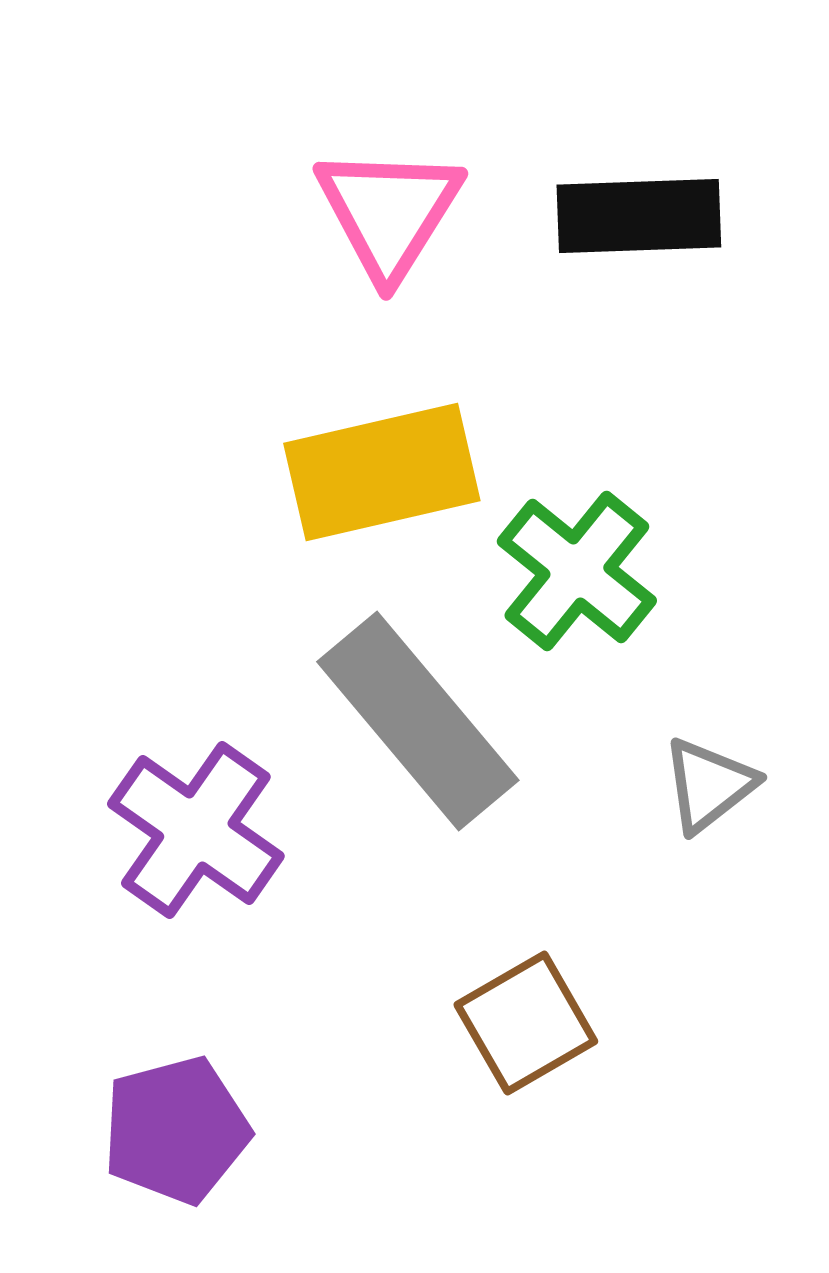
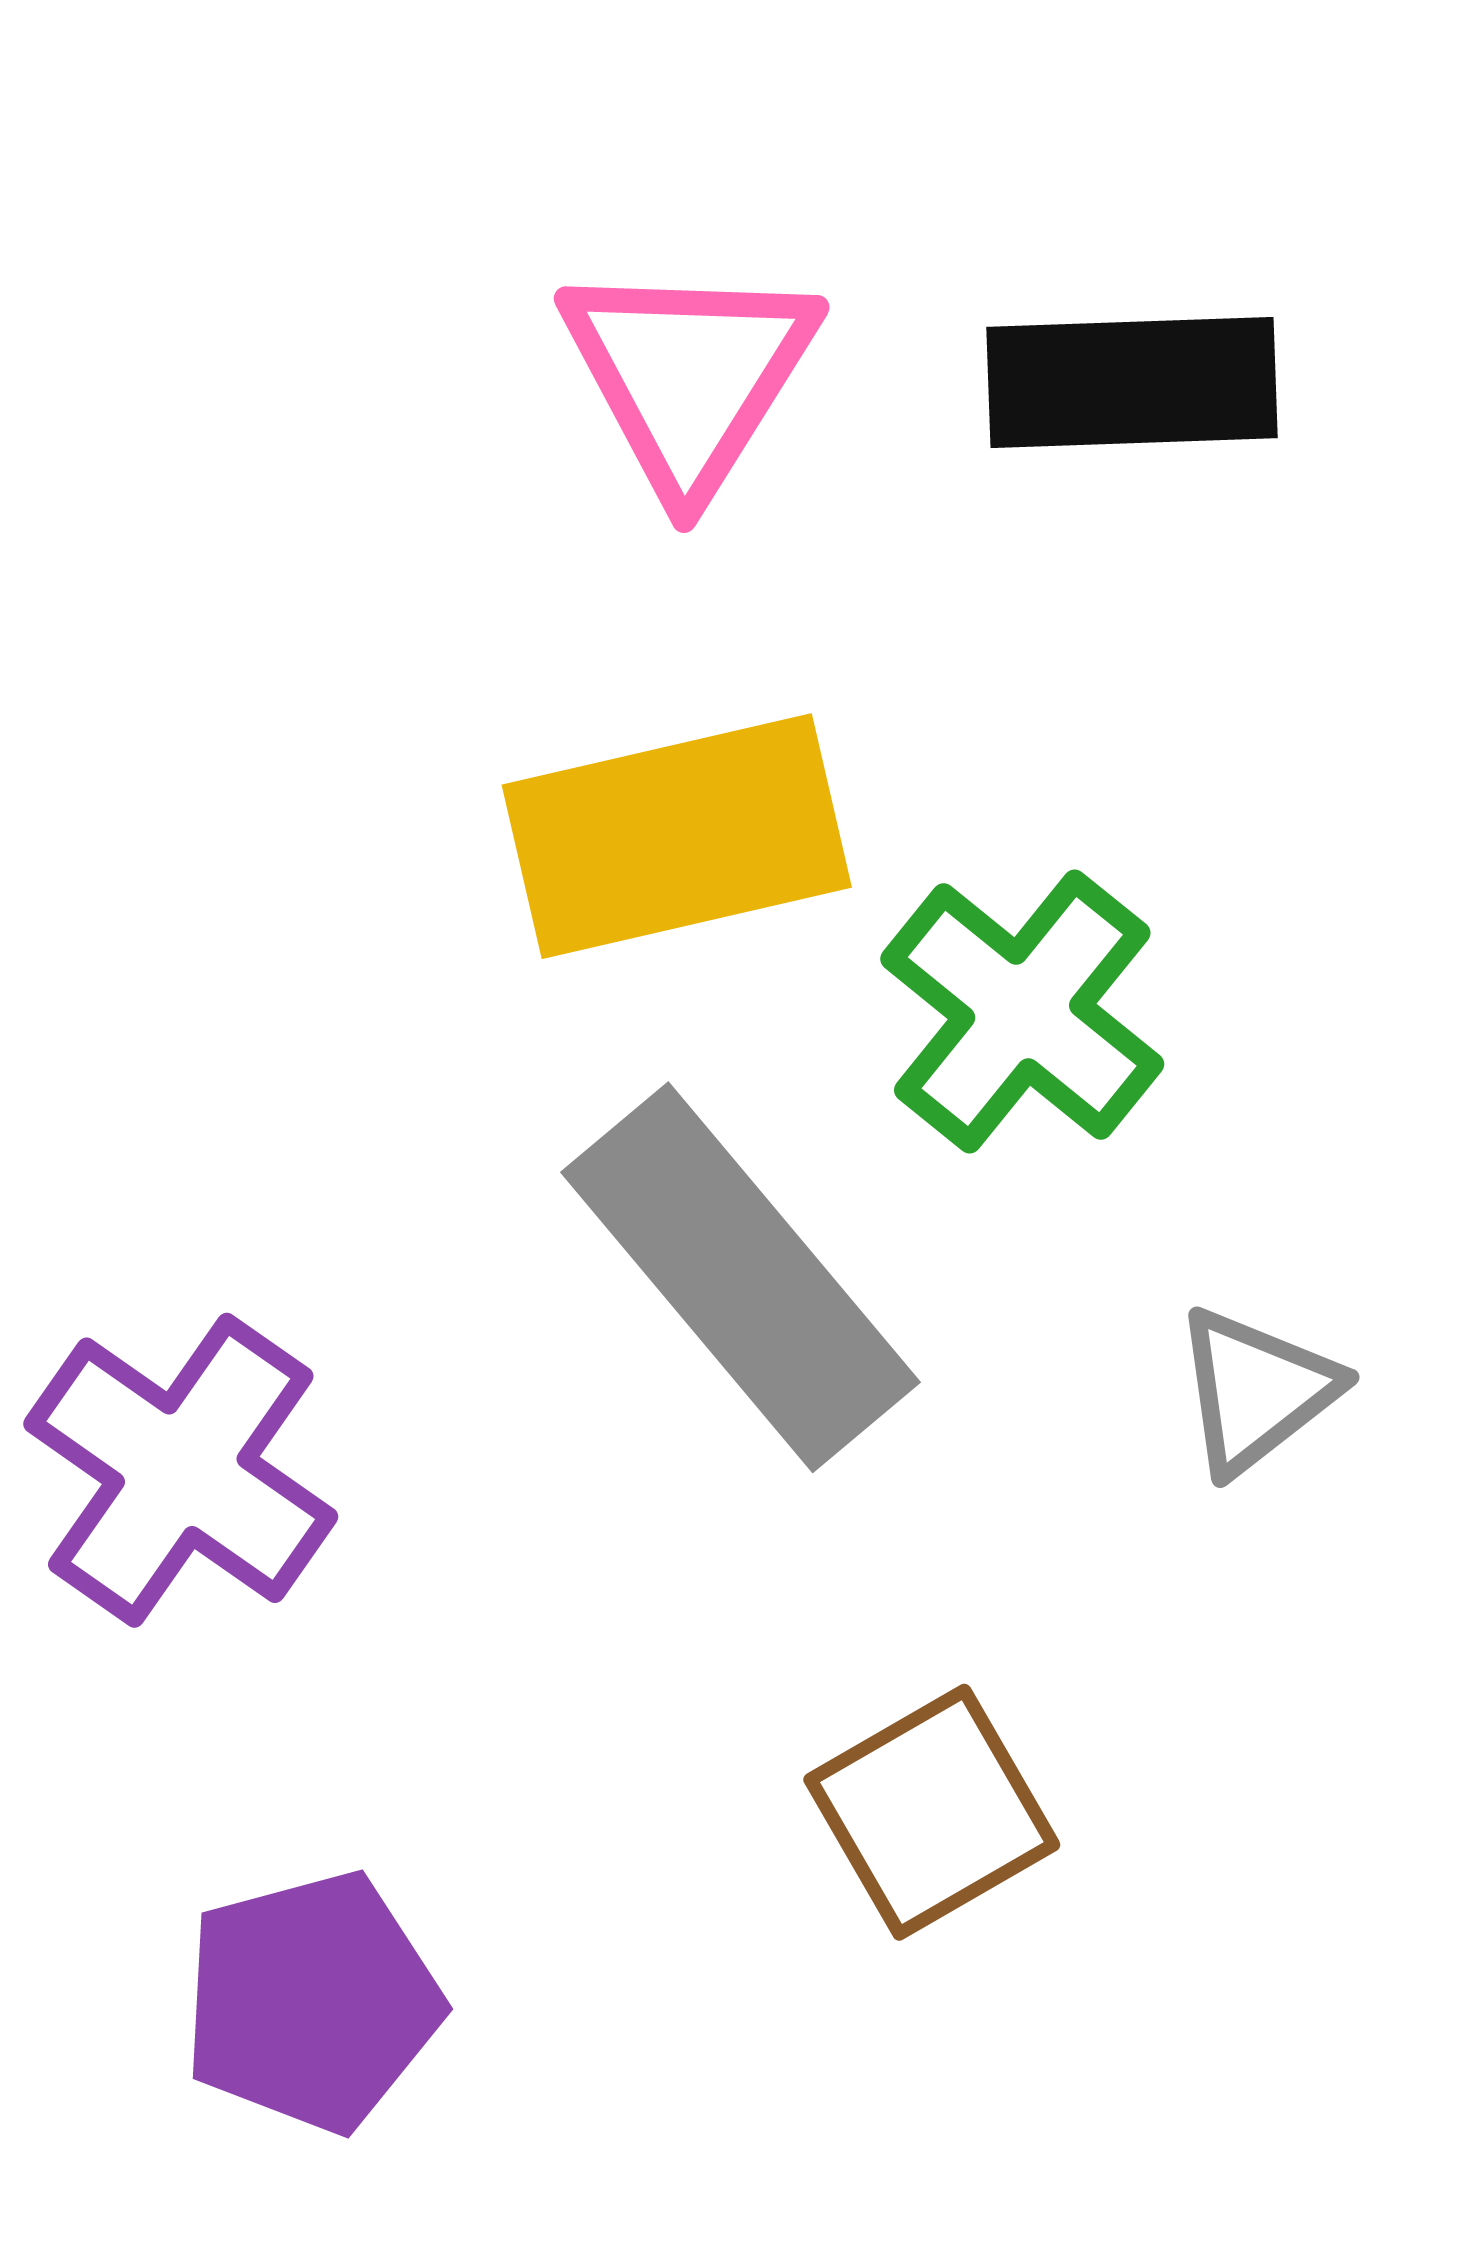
purple cross: (196, 830) -> (181, 1470), moved

